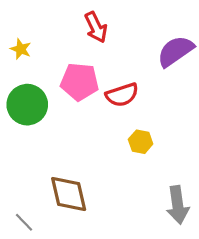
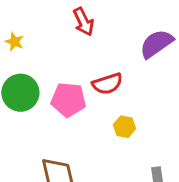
pink pentagon: (80, 82) -> (68, 100), moved

